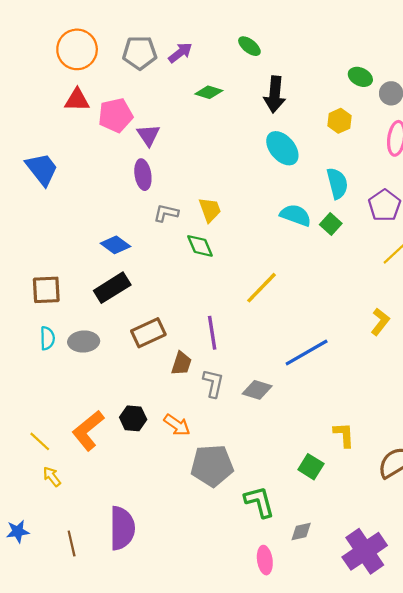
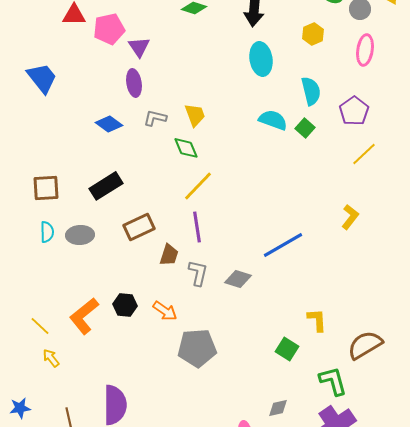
cyan ellipse: (282, 148) -> (261, 59), turned 32
blue diamond: (115, 245) -> (109, 124), moved
yellow line: (262, 288) -> (198, 186), moved
green L-shape: (259, 502) -> (333, 381), moved

